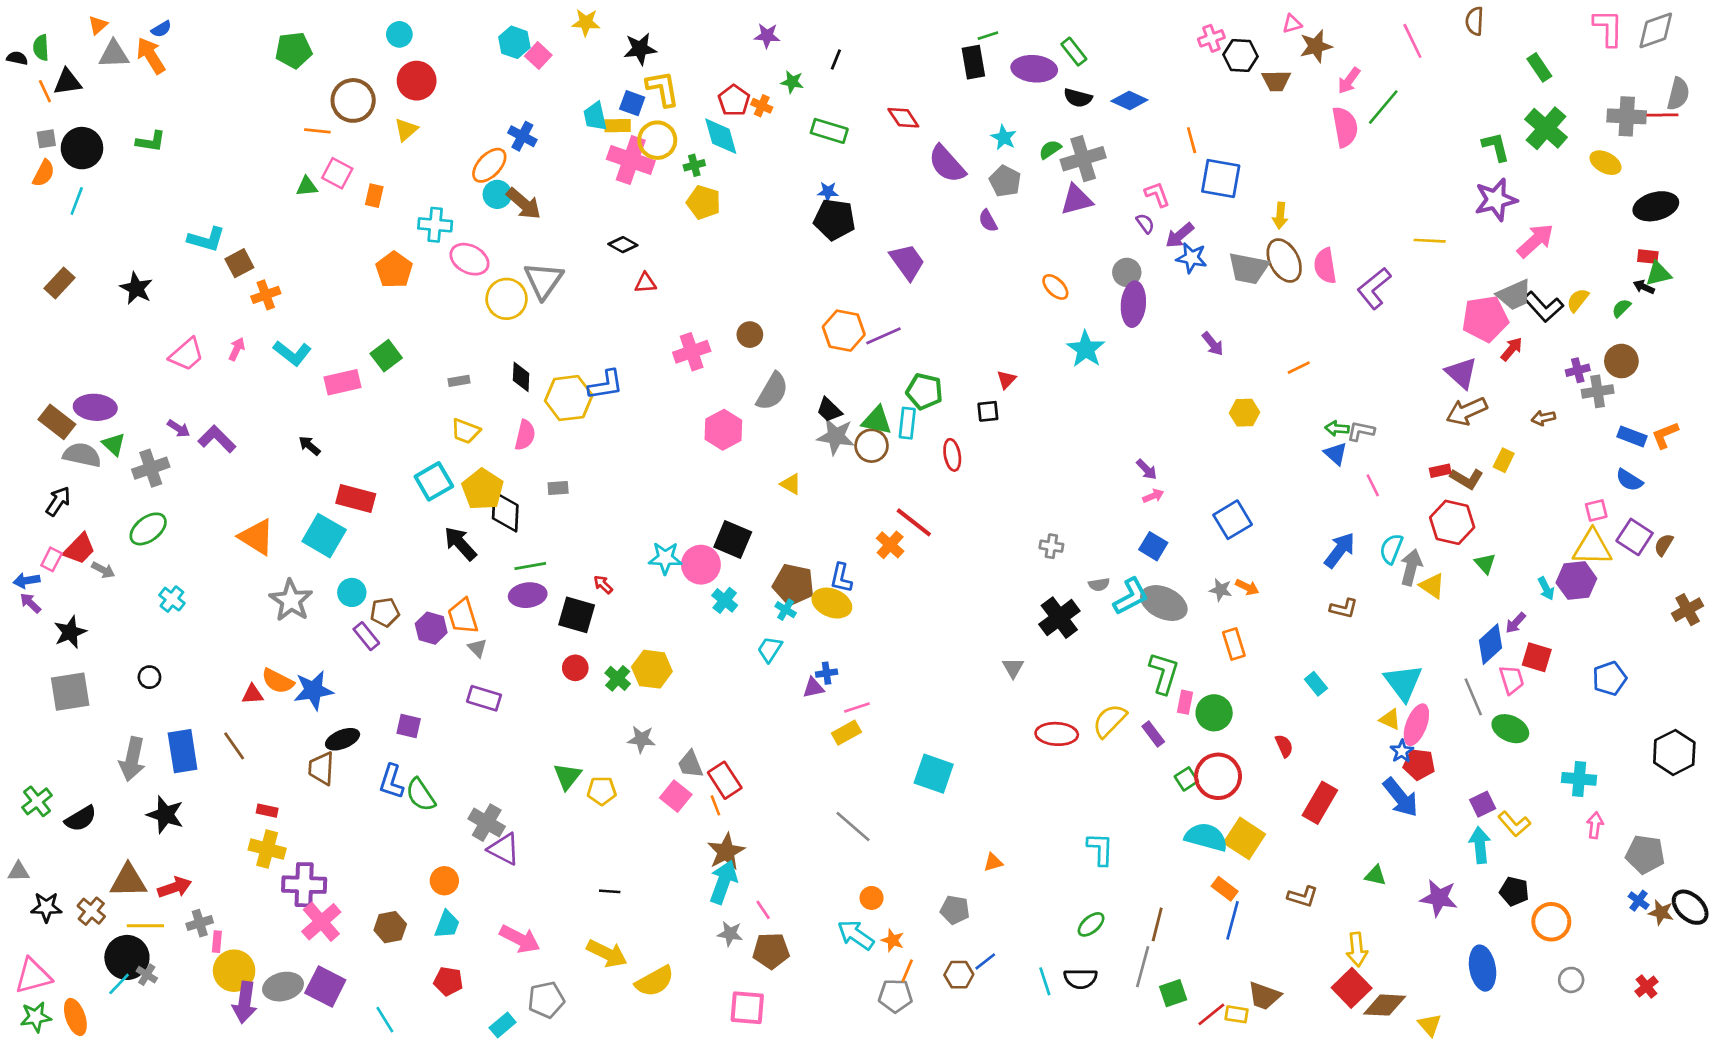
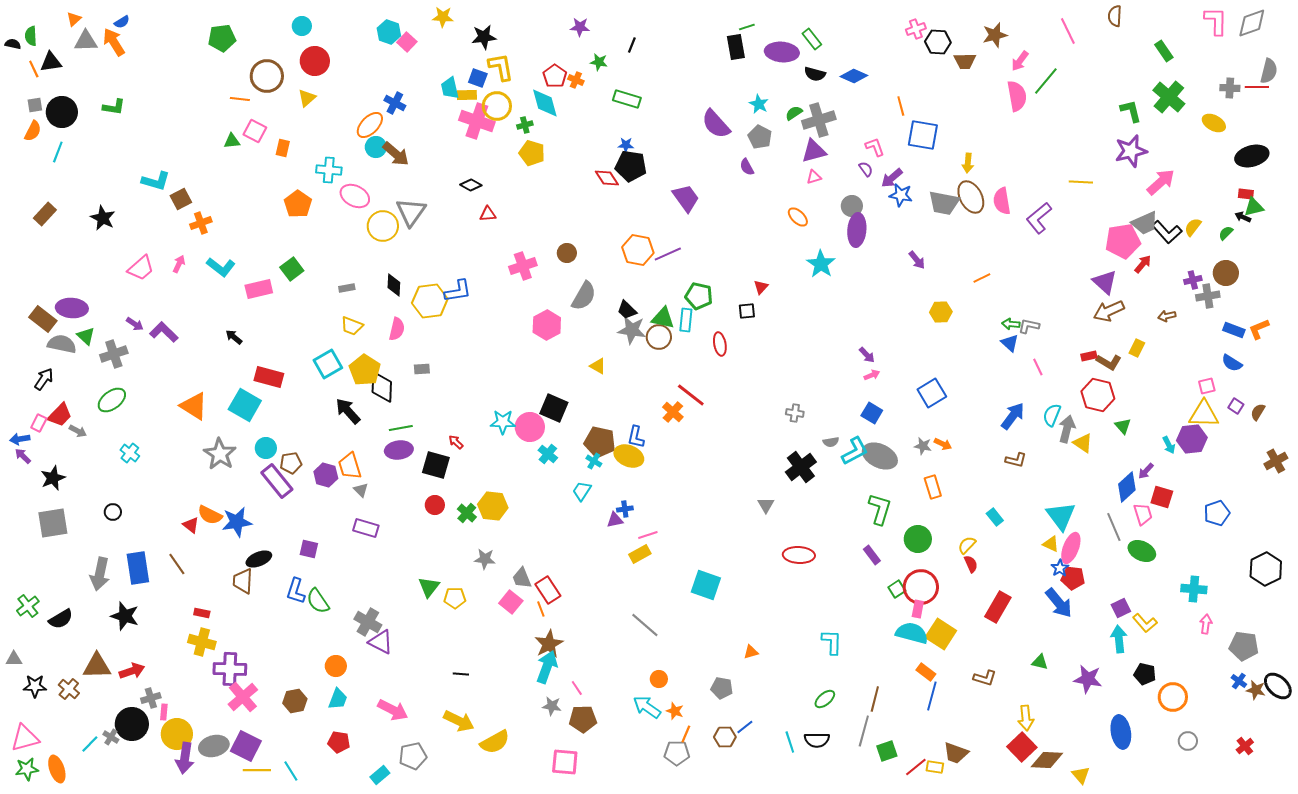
pink triangle: (1292, 24) -> (814, 177), moved
gray cross: (1627, 116) -> (1230, 88), size x0.7
red diamond: (903, 118) -> (607, 178), moved
purple square: (1635, 537) -> (1236, 406), size x0.6
purple rectangle: (366, 636) -> (277, 481), size x1.6
red triangle: (253, 694) -> (191, 525), turned 42
pink rectangle: (1185, 702) -> (918, 609), moved
yellow semicircle: (1110, 721) -> (967, 545), moved, size x0.7
yellow line: (145, 926) -> (257, 770), moved
black circle: (127, 957) -> (132, 724), moved

